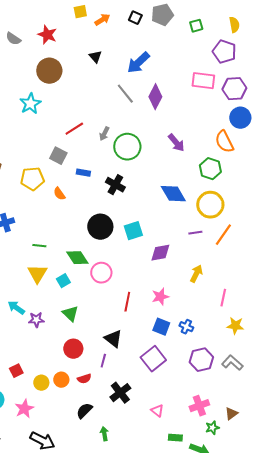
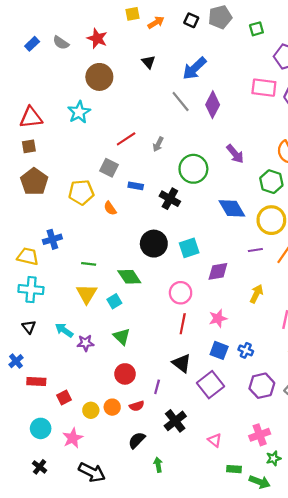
green circle: (127, 147) -> (193, 169), moved
pink circle: (101, 273) -> (181, 293), moved
black triangle: (113, 339) -> (182, 363), moved

